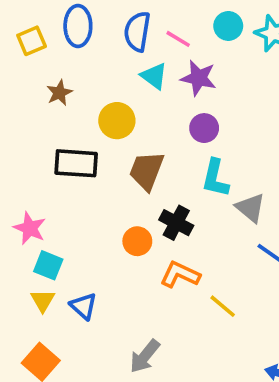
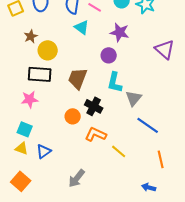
purple star: (199, 78) -> (120, 32), moved
yellow circle: (117, 121) -> (48, 50), moved
gray triangle: (250, 208) -> (134, 98), turned 30
pink star: (30, 228) -> (30, 99), moved, turned -30
yellow triangle: (43, 301) -> (22, 148), turned -40
blue triangle: (84, 306) -> (44, 151), turned 42

